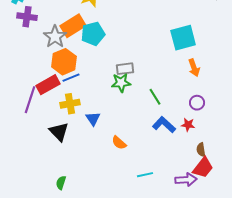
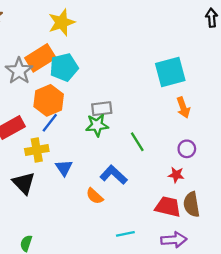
orange hexagon: (64, 62) -> (49, 100), moved
blue line: (71, 78) -> (50, 123), moved, turned -30
blue L-shape: (164, 125) -> (114, 175), moved
brown semicircle: (201, 150) -> (192, 204), size x1.5
red trapezoid: (203, 168) -> (168, 207), moved, turned -115

